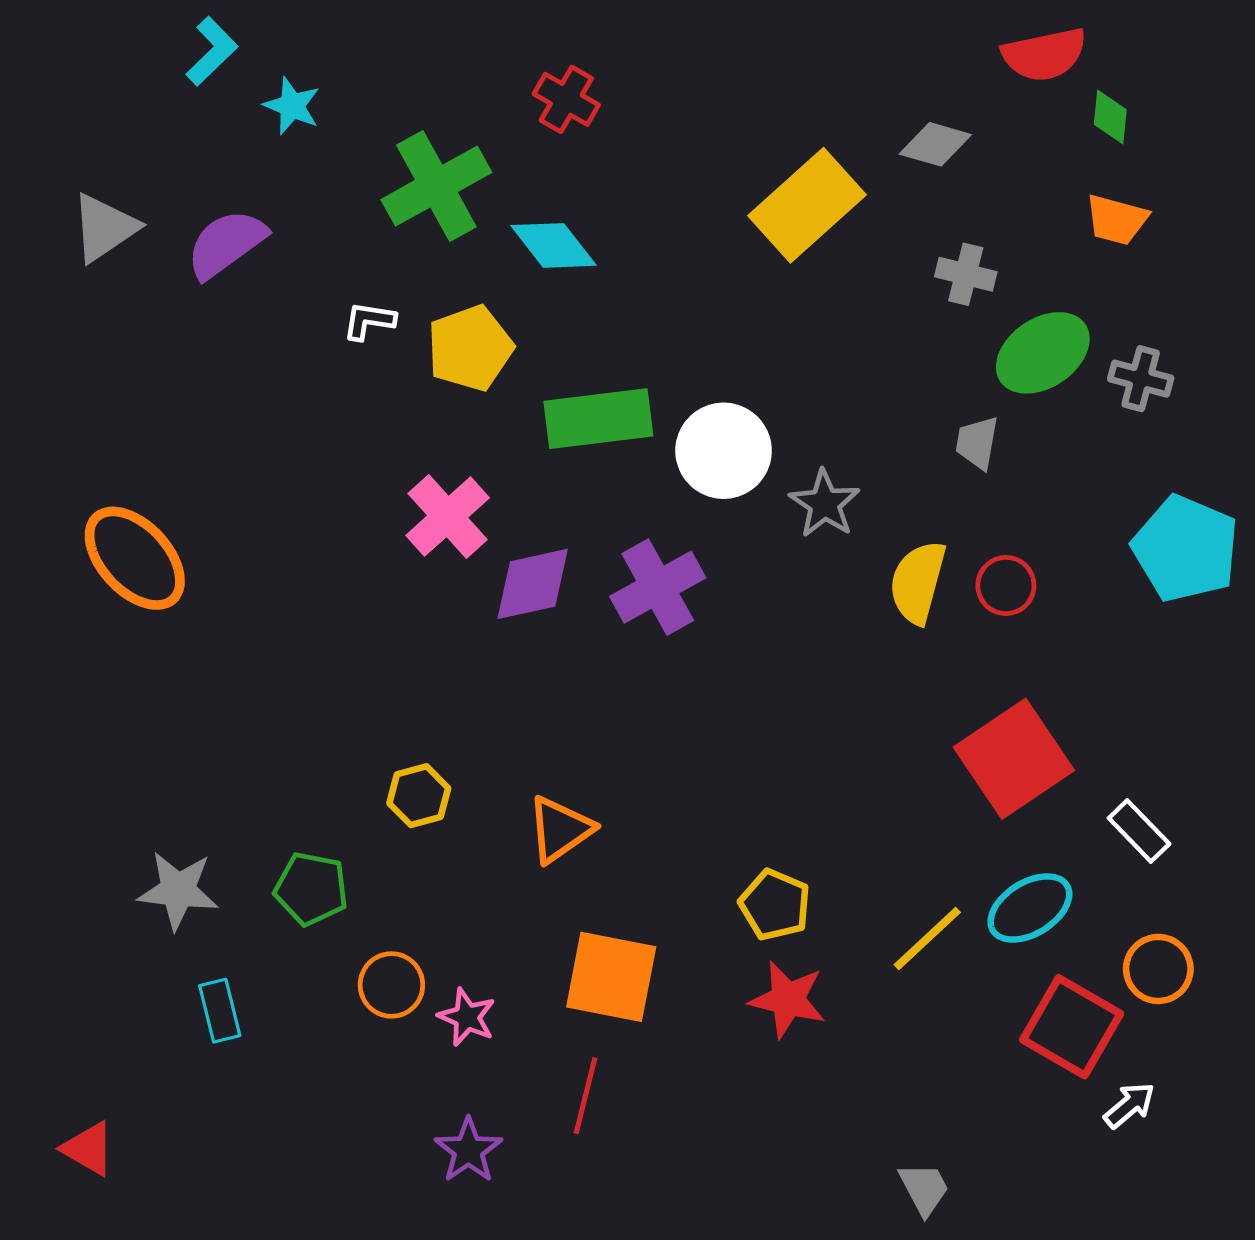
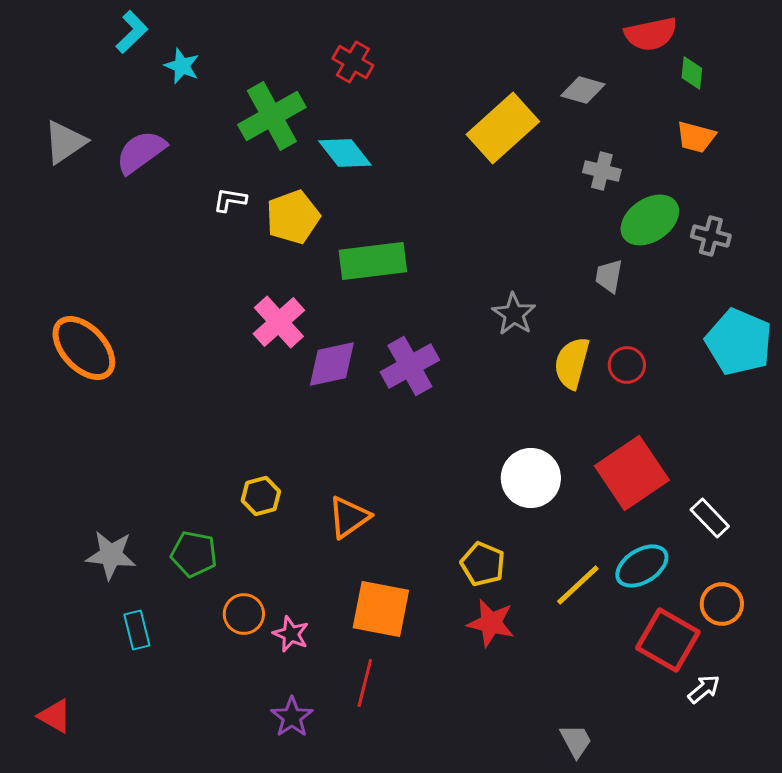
white circle: (724, 451) -> (531, 478), moved

